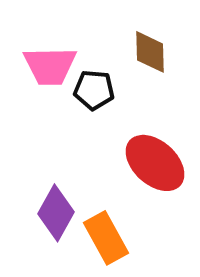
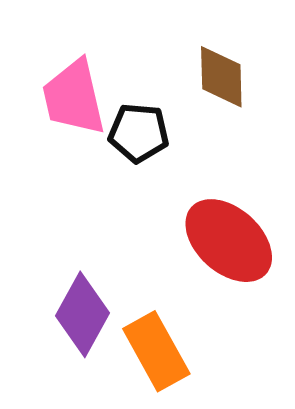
pink trapezoid: (50, 66) -> (74, 97), turned 78

